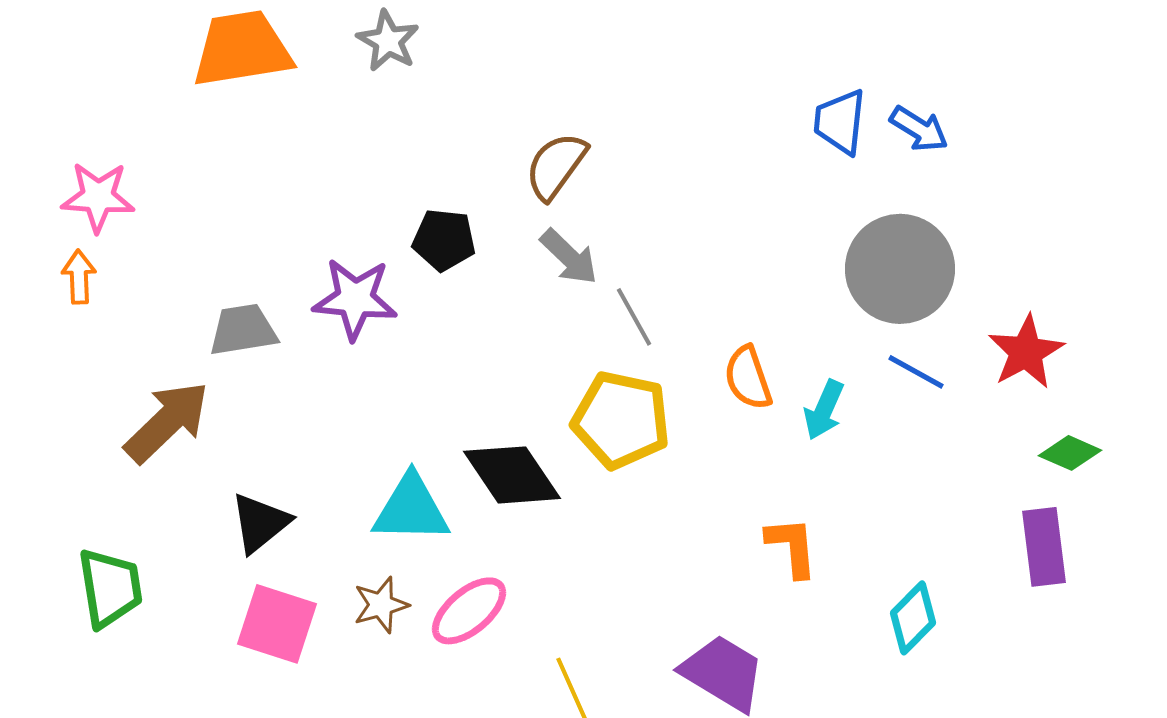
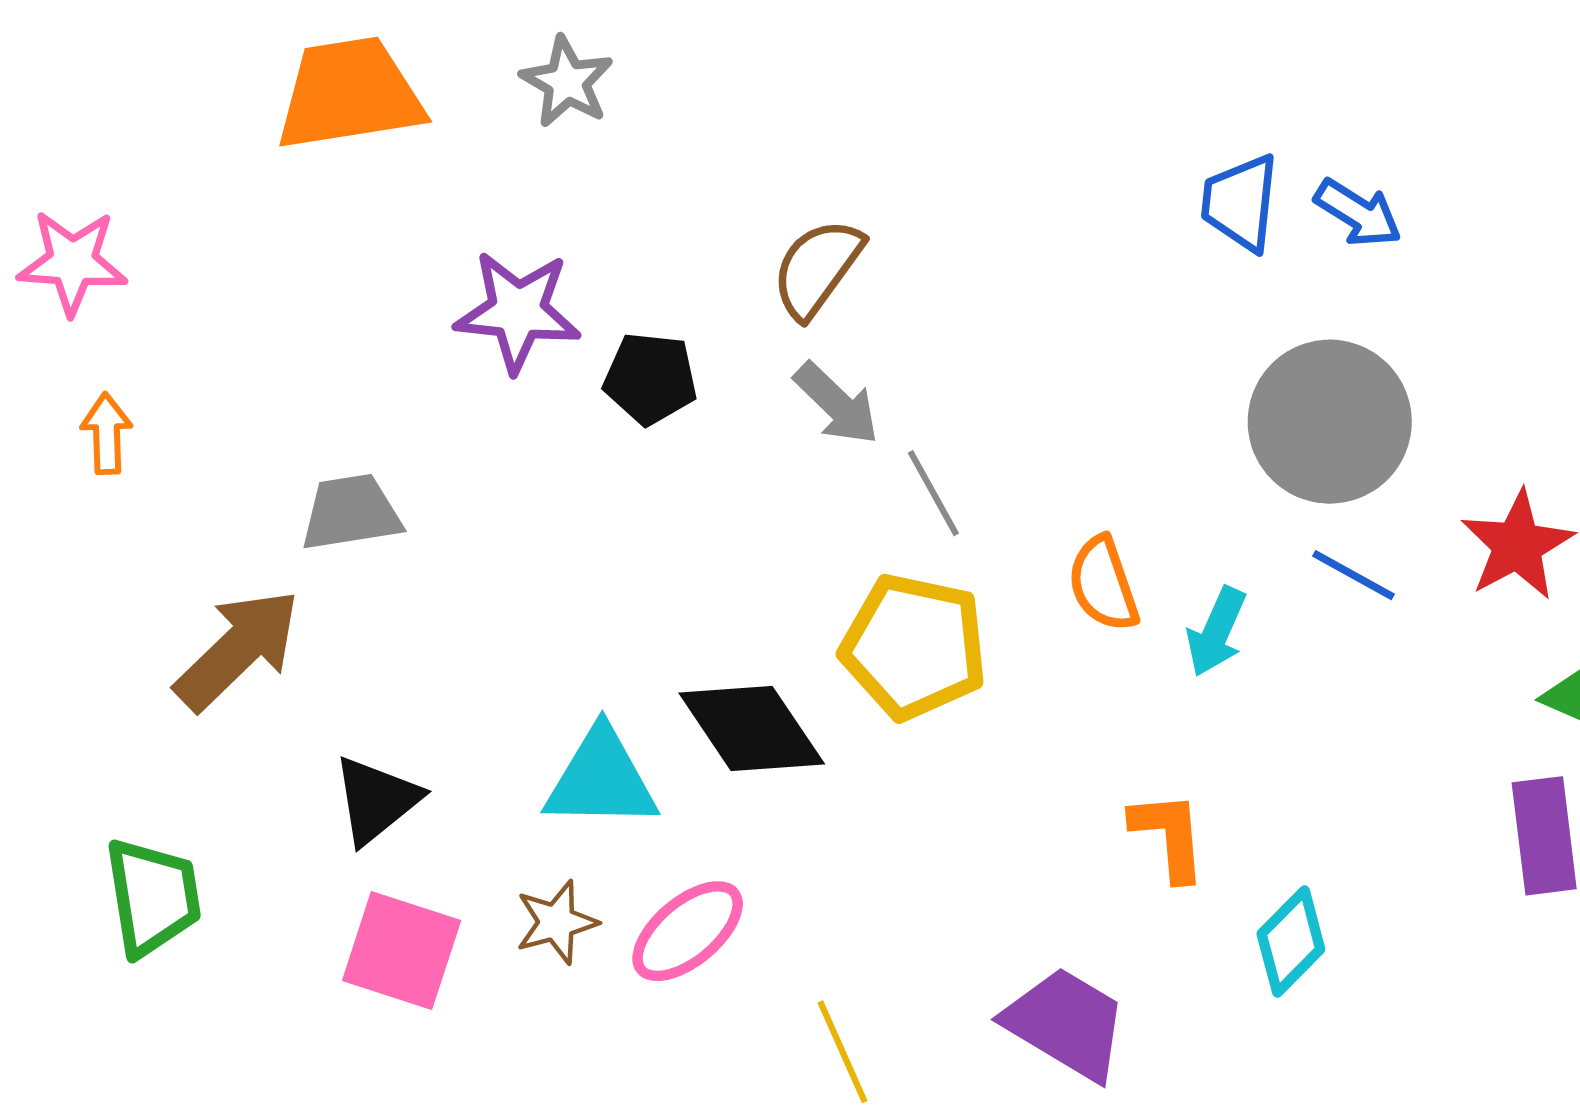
pink star: (98, 197) -> (72, 262), moved
purple star: (355, 299) -> (518, 311), moved
cyan diamond: (913, 618) -> (1291, 942), moved

